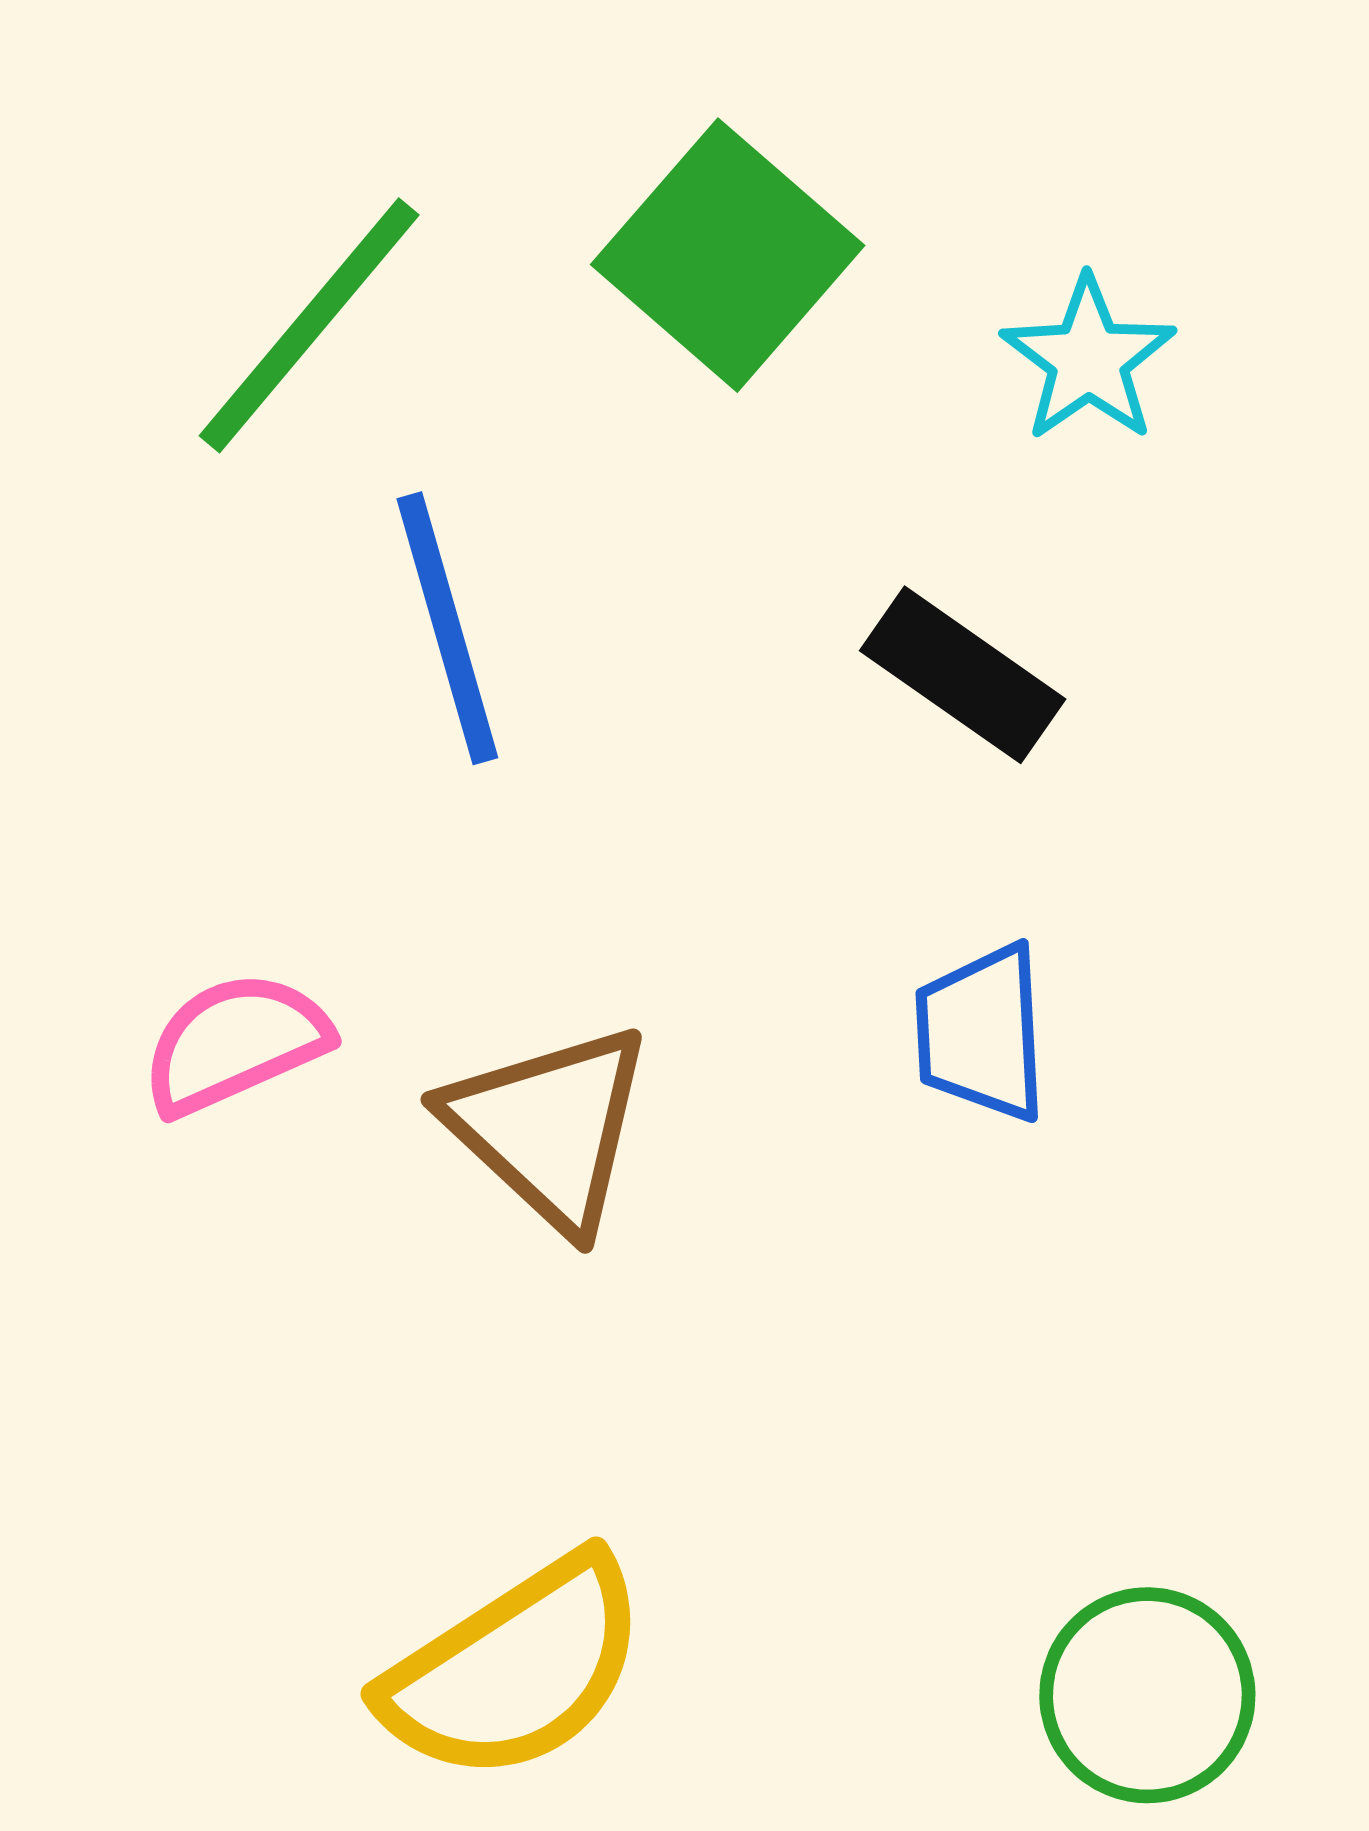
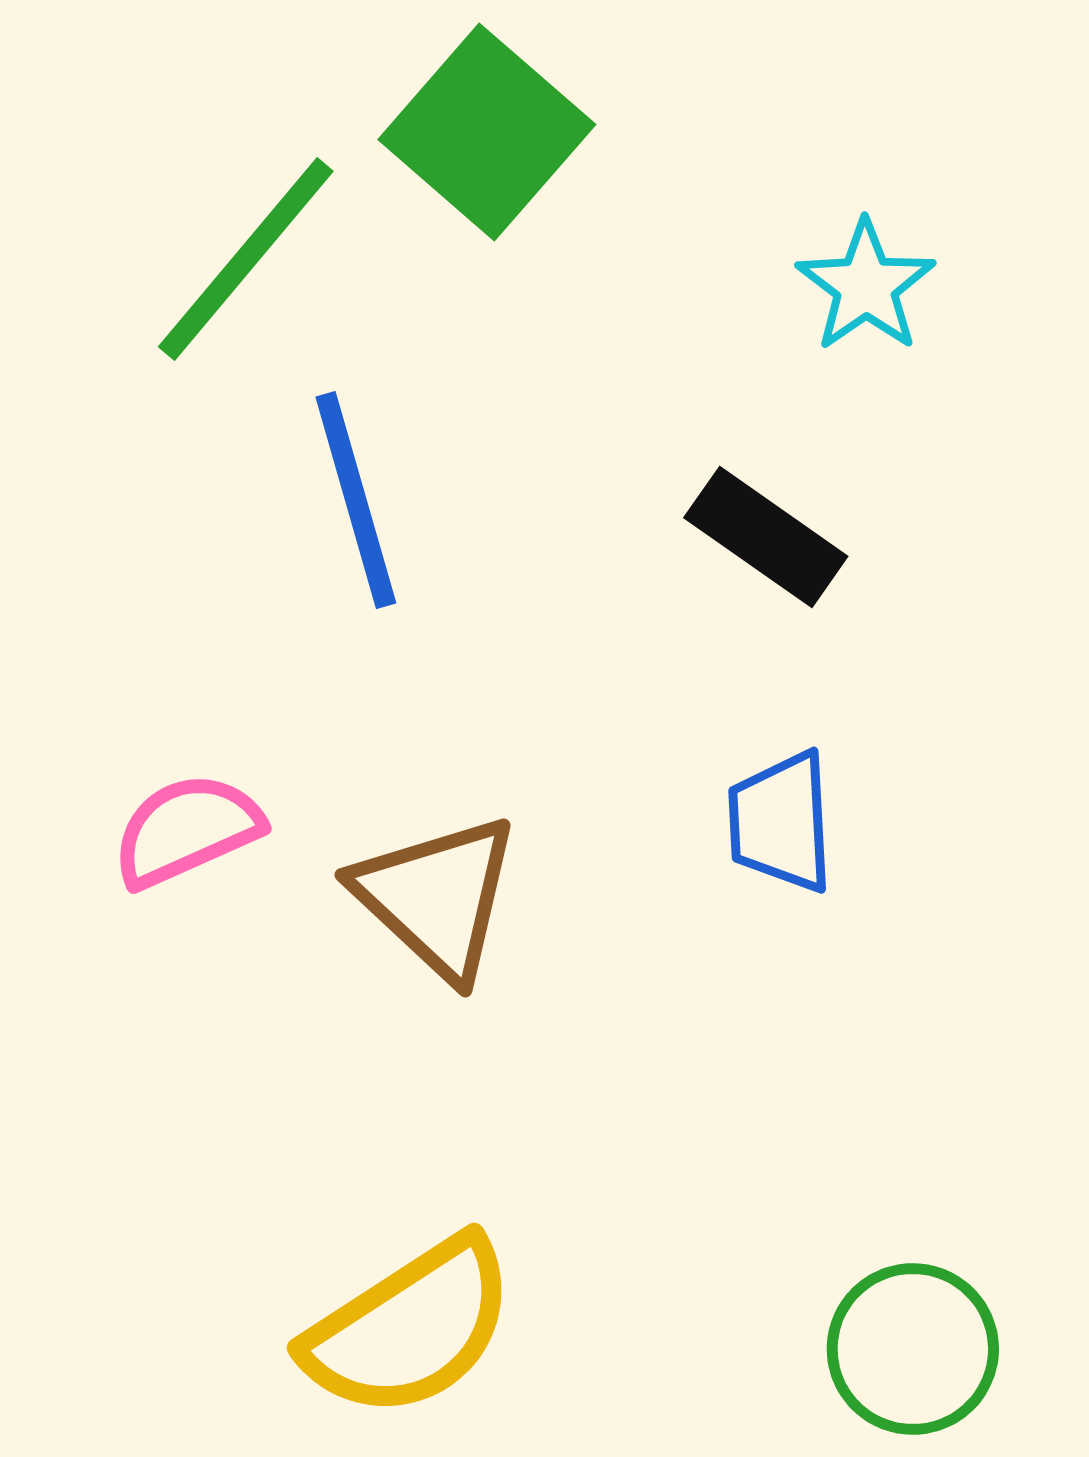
green square: (728, 255) -> (487, 132), moved

